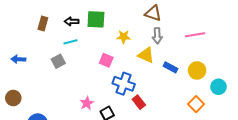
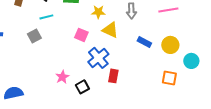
yellow triangle: (146, 55) -> (110, 30), moved
blue cross: (124, 84) -> (98, 58), turned 30
red rectangle: (139, 102) -> (113, 76), turned 48
orange square: (196, 104) -> (169, 78), turned -35

